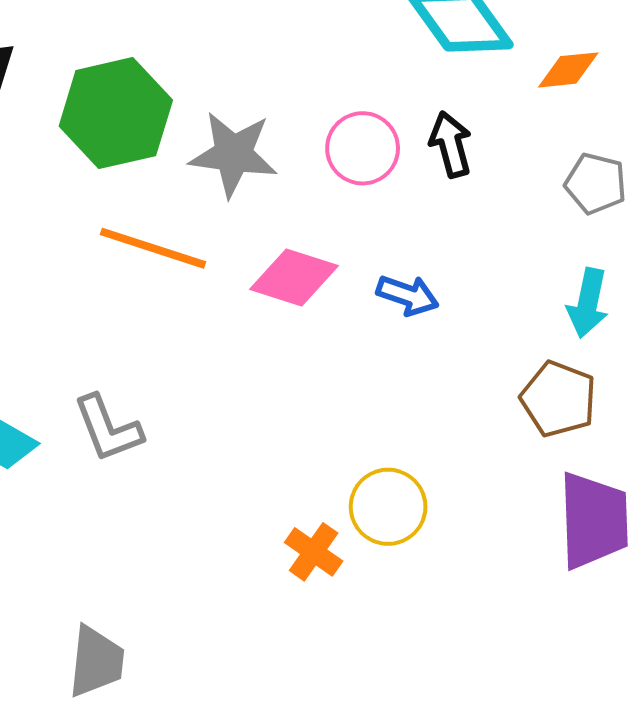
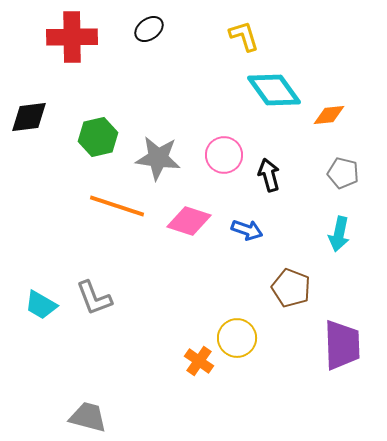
green hexagon: (116, 113) -> (98, 137), size x0.7
black arrow: (451, 144) -> (269, 175), moved
brown pentagon: (558, 399) -> (291, 288), moved
gray trapezoid: (96, 661) -> (88, 417), turned -81

